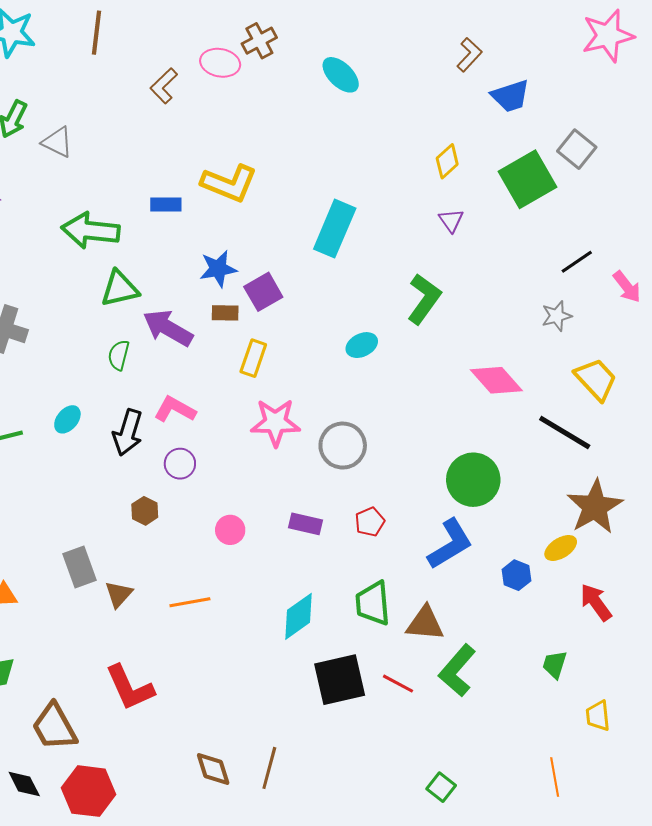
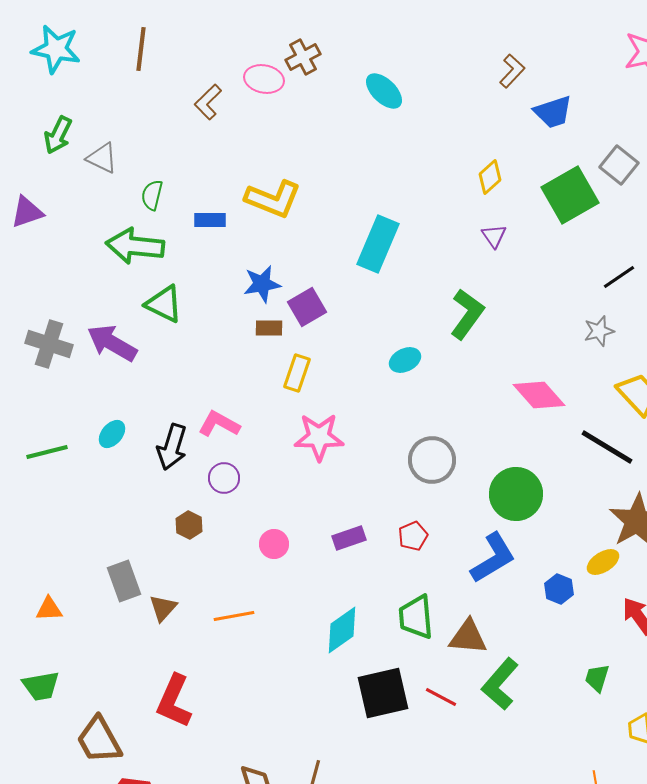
green triangle: (120, 289) -> (164, 304), turned 39
purple arrow: (168, 328) -> (112, 343), moved
green semicircle: (119, 355) -> (152, 195), moved
gray circle: (343, 446) -> (432, 460), moved
purple rectangle: (306, 524) -> (349, 538), turned -32
red L-shape: (130, 688) -> (174, 701), turned 48

